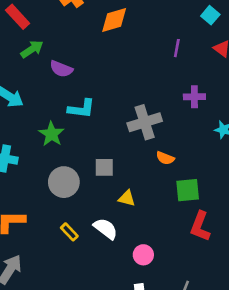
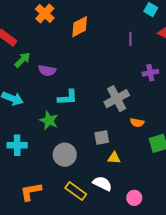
gray square: (104, 167) -> (102, 138), moved
yellow rectangle: (69, 232) -> (76, 191), size x1.5

